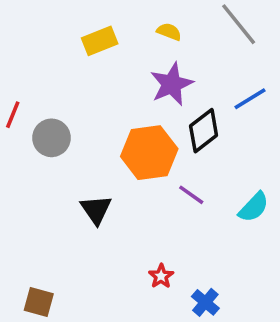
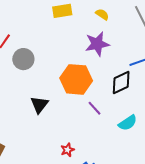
black diamond: (204, 131) -> (121, 83), moved

